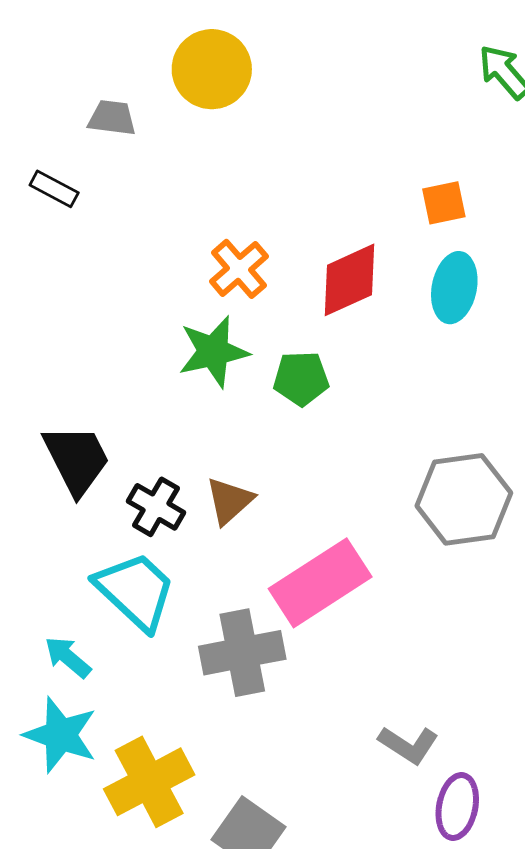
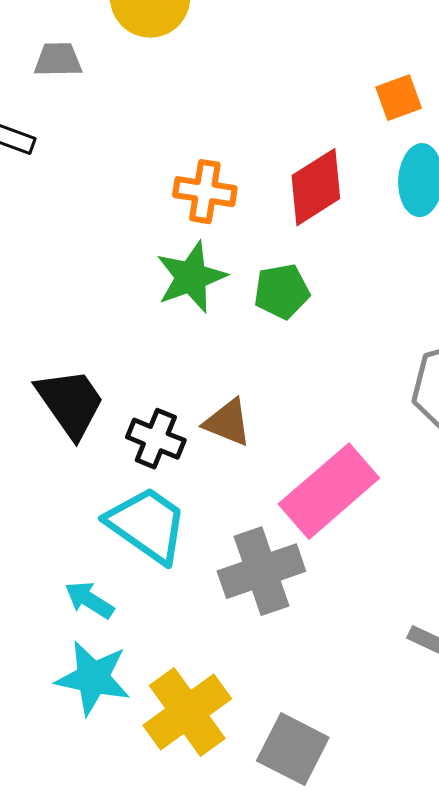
orange cross: (239, 269) -> (205, 192), turned -32
brown triangle: (229, 501) -> (228, 422), turned -48

